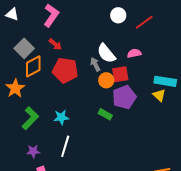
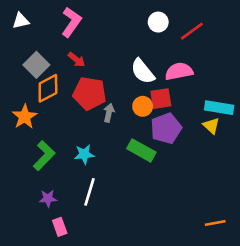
white triangle: (12, 14) -> (21, 21), turned -32
pink semicircle: (134, 53) -> (179, 71), size x1.5
gray arrow: (95, 64) -> (109, 113), moved, turned 40
green rectangle: (105, 114) -> (141, 150), size x1.5

